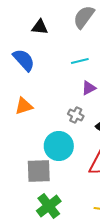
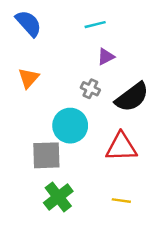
orange triangle: (24, 106) -> (29, 78), turned -30

